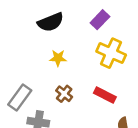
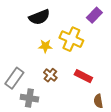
purple rectangle: (100, 20) -> (94, 15), moved
yellow cross: (111, 53) -> (71, 39), moved

